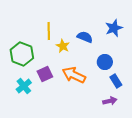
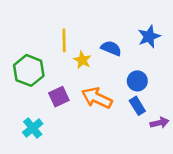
blue rectangle: (116, 81) -> (137, 106), moved
cyan cross: (24, 86) -> (33, 128), moved
purple arrow: (110, 101) -> (160, 123), moved

